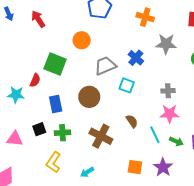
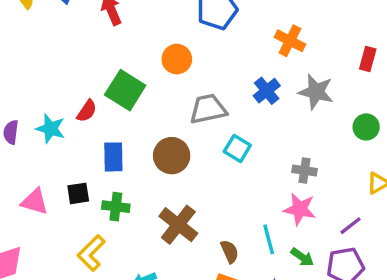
blue cross: (136, 58) -> (267, 91), moved
brown semicircle: (132, 121) -> (230, 252), moved

